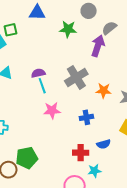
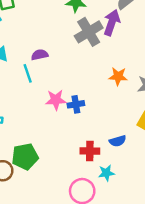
gray cross: (76, 77) -> (89, 32), moved
cyan line: (42, 86) -> (28, 73), moved
blue cross: (86, 117) -> (76, 104), moved

